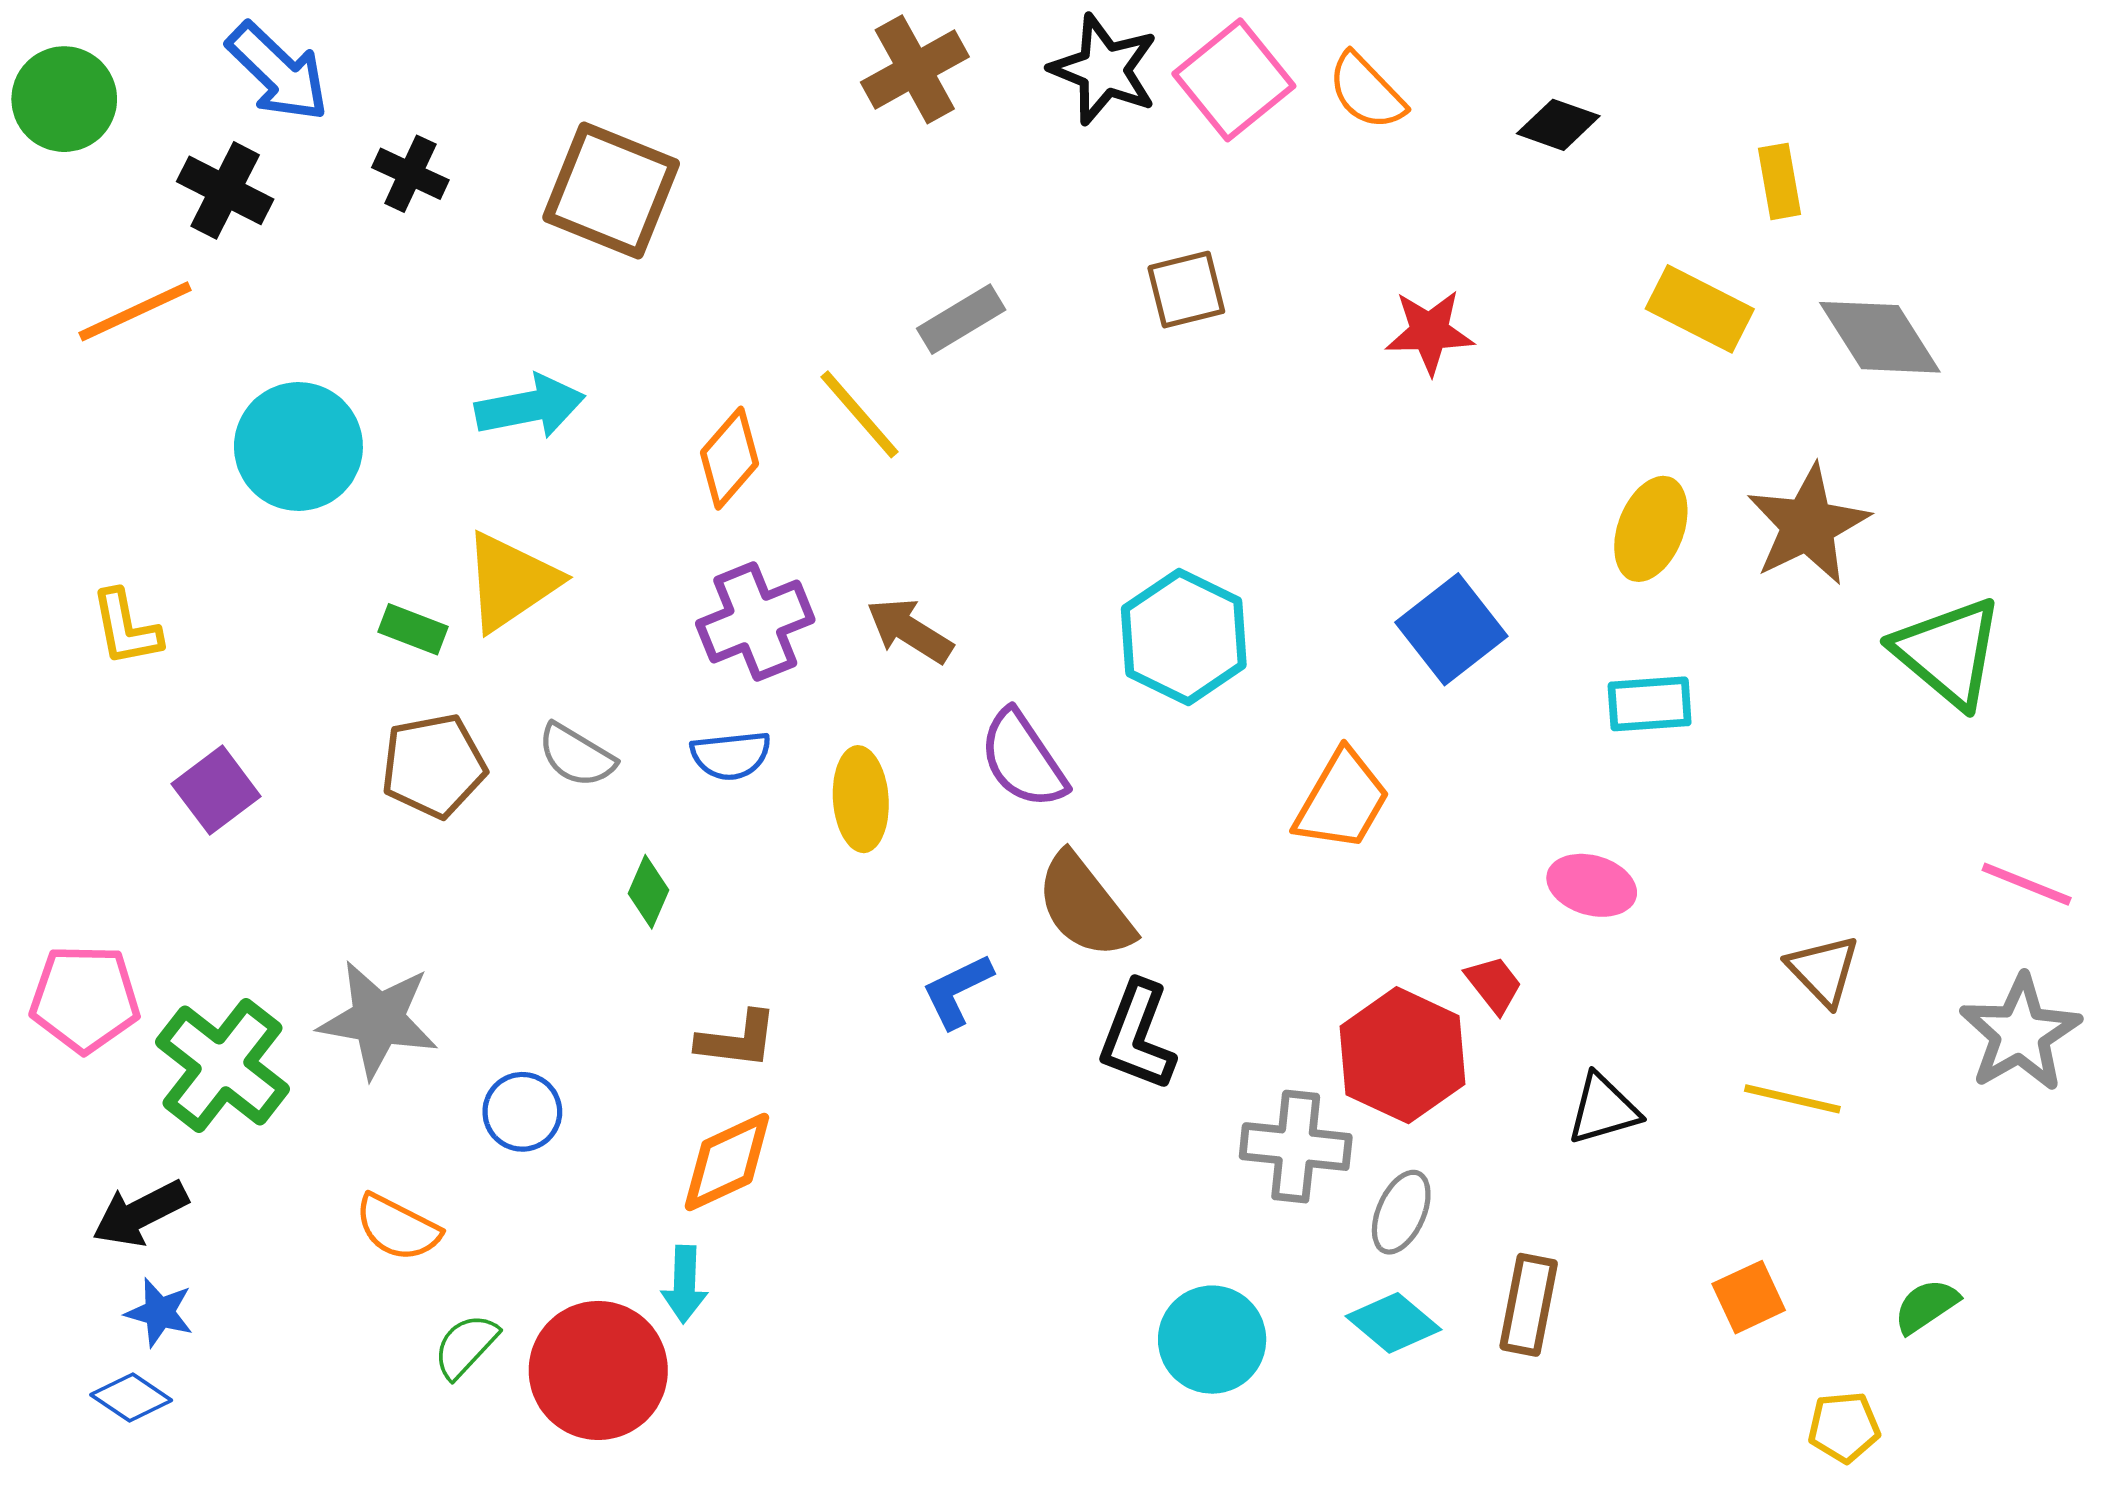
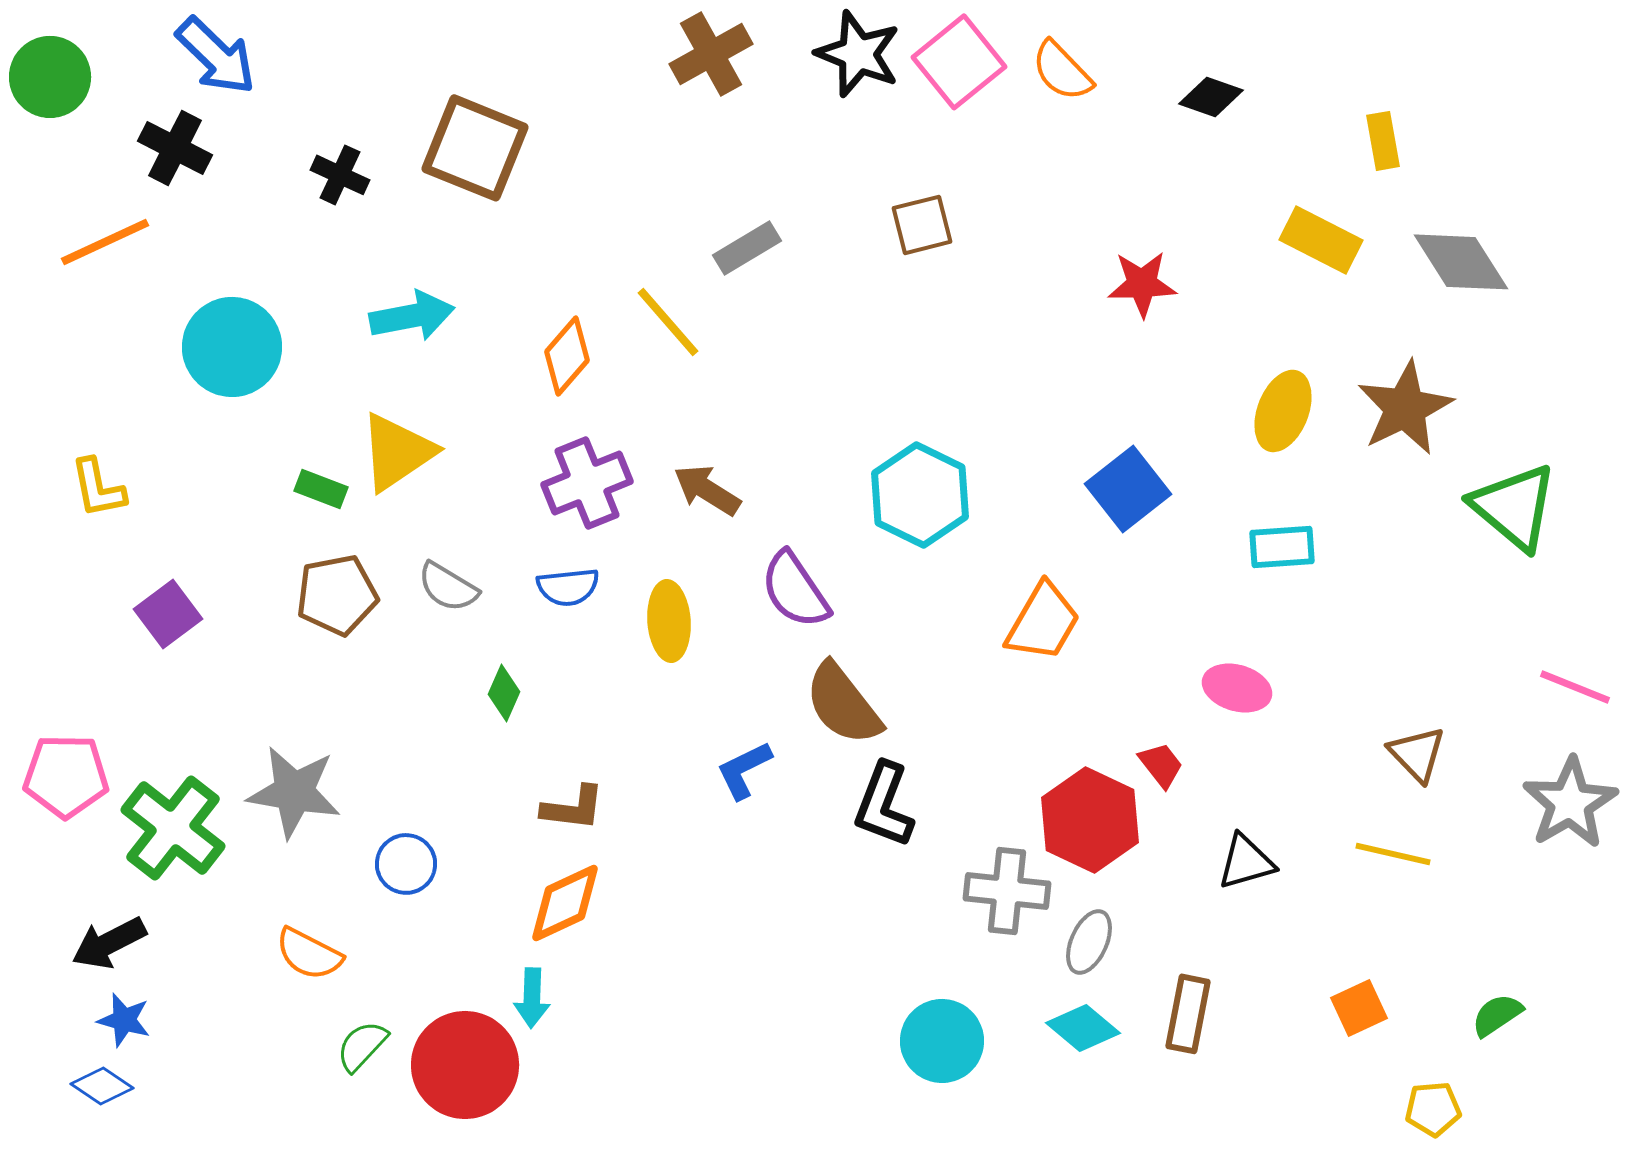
black cross: (410, 174) -> (340, 175), moved
red star: (1430, 332) -> (1142, 284), moved

